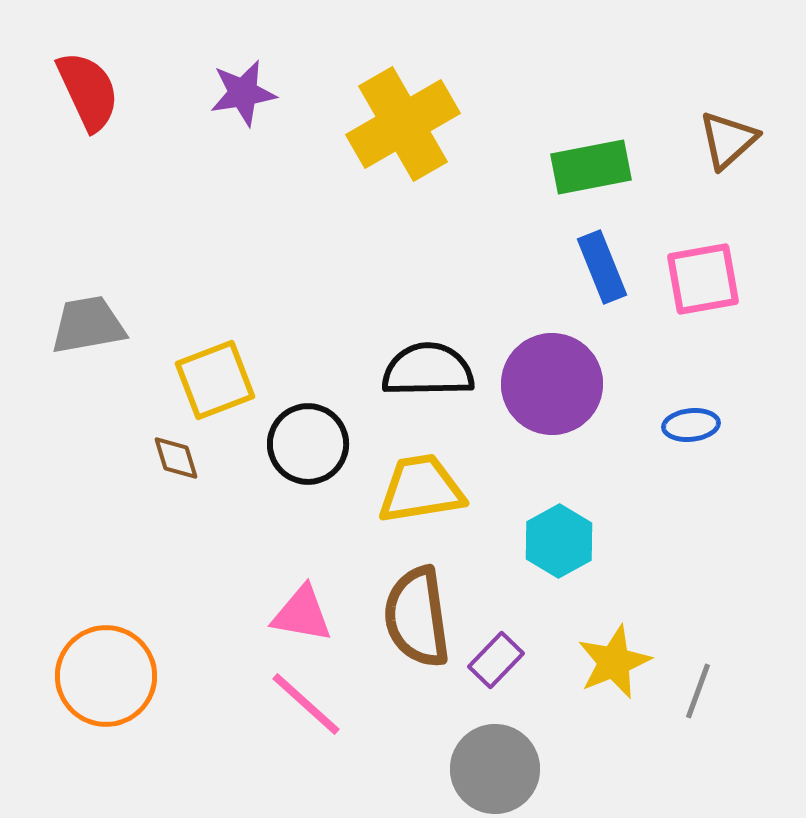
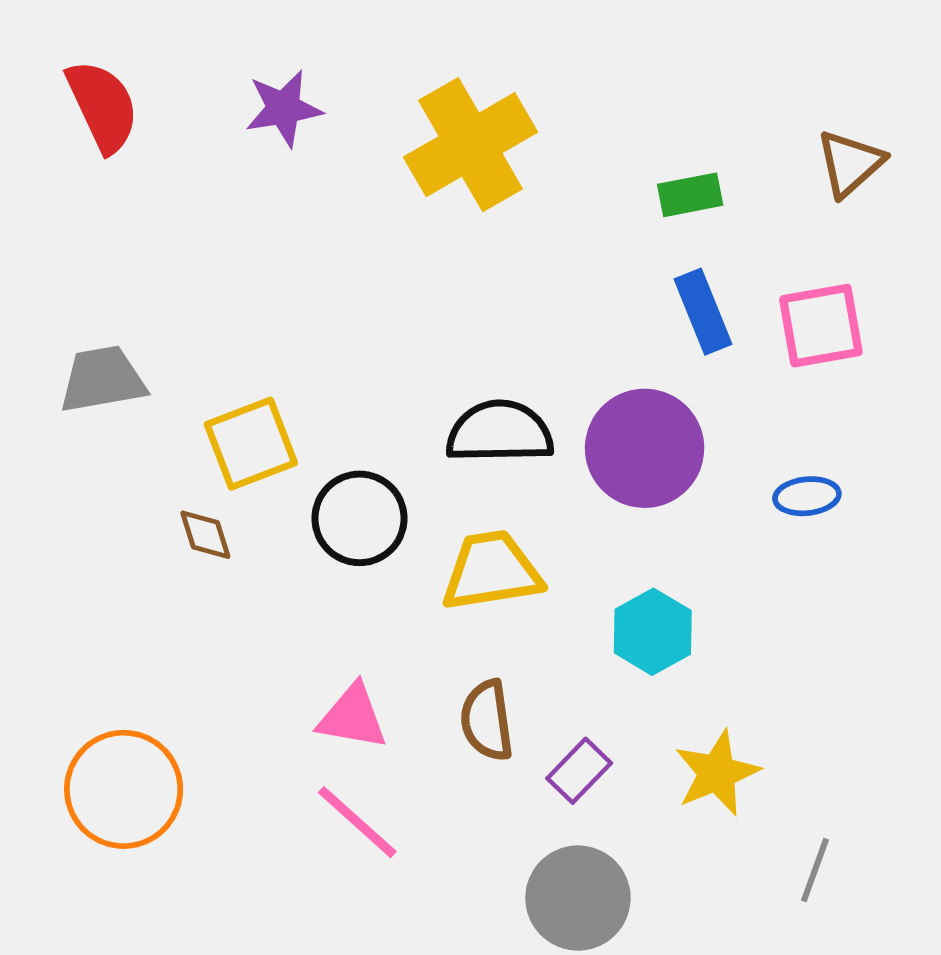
green rectangle: (591, 167) -> (690, 195), size x0.7
brown semicircle: (417, 617) -> (487, 720), size x0.7
gray line: (698, 691) -> (815, 870), moved

